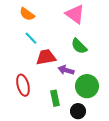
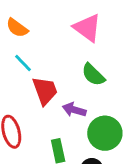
red trapezoid: (46, 57) -> (45, 91), turned 80

